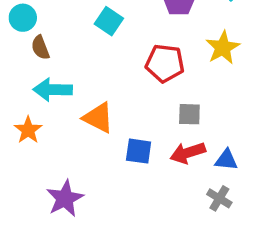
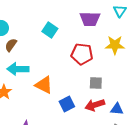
brown semicircle: (40, 48) -> (11, 45), turned 56
yellow star: (223, 48) -> (115, 45), turned 30
blue square: (139, 151) -> (67, 104), turned -35

